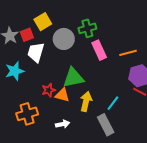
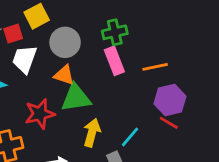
green cross: (87, 28) -> (115, 32), moved
red star: (49, 90) -> (40, 114), size x1.5
orange triangle: (62, 95) -> (64, 75), moved

